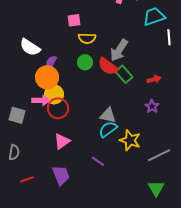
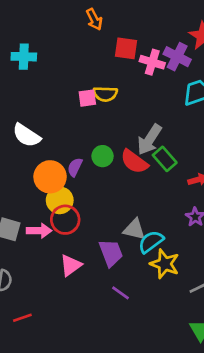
yellow semicircle: (87, 38) -> (105, 94), moved
purple semicircle: (51, 62) -> (75, 167), moved
green rectangle: (124, 74) -> (165, 159), moved
pink arrow: (41, 100) -> (39, 231), moved
cyan semicircle: (108, 129) -> (151, 242), moved
purple trapezoid: (61, 175) -> (111, 253), moved

